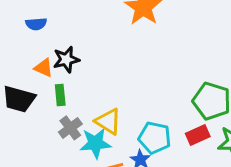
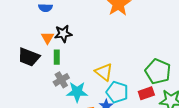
orange triangle: (44, 68) -> (47, 38), turned 32
yellow triangle: (108, 122) -> (104, 72), moved

